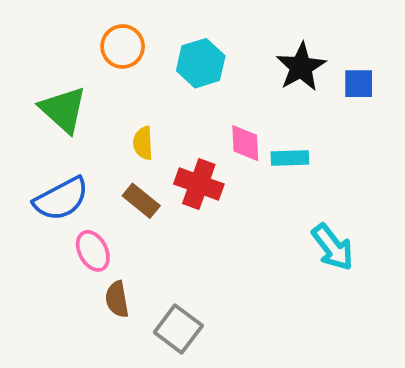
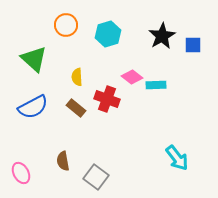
pink diamond: (245, 143) -> (132, 77), turned -50
cyan arrow: (333, 247) -> (177, 158), moved
pink ellipse: (93, 251) -> (21, 173), moved

